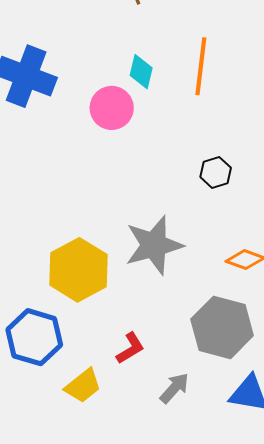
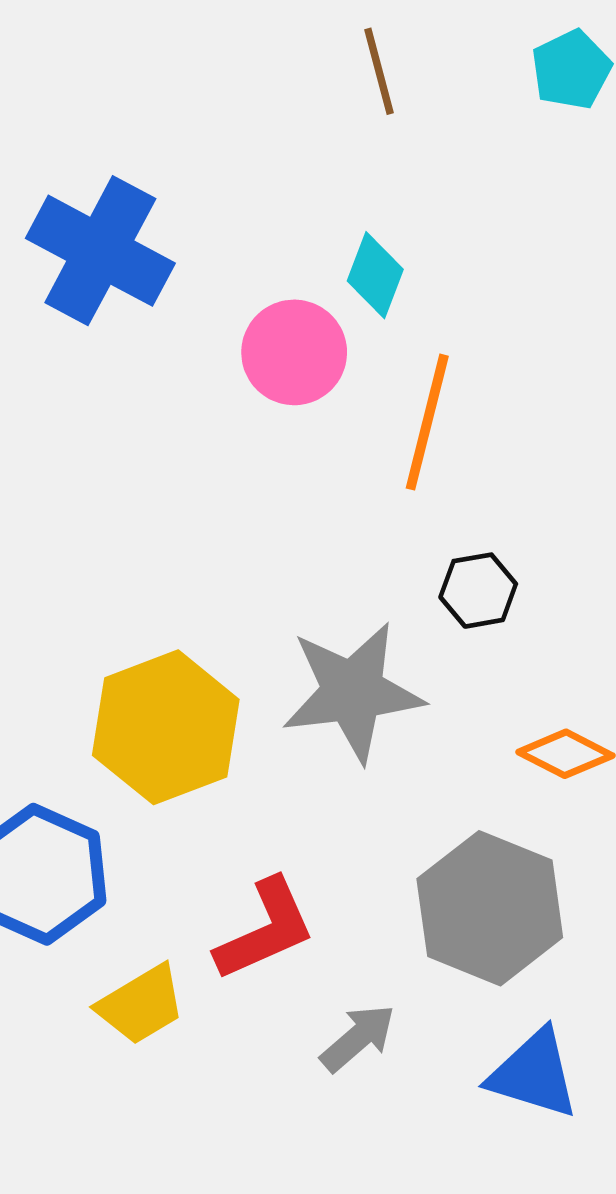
orange line: (201, 66) -> (427, 422), moved
black hexagon: (216, 172) -> (478, 591), moved
red L-shape: (130, 348) -> (265, 930), size x1.4

